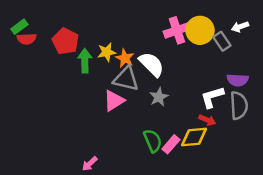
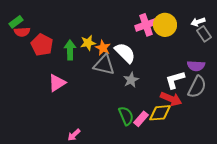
red pentagon: (65, 41) -> (42, 45), moved
gray rectangle: (222, 41) -> (204, 34), moved
pink triangle: (114, 101) -> (57, 83), moved
gray semicircle: (239, 106) -> (197, 87), turned 30
red arrow: (207, 120) -> (171, 99), size x1.5

